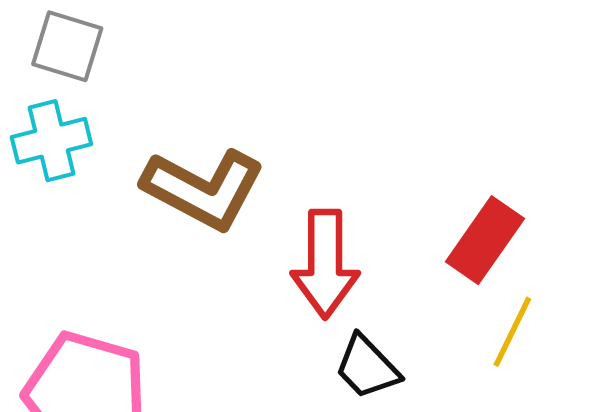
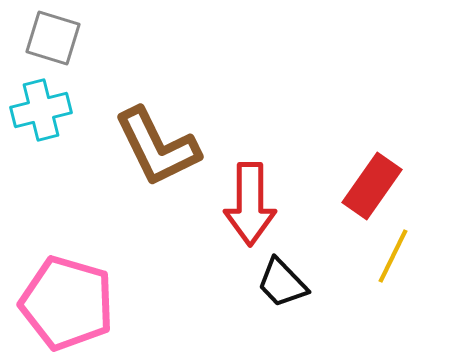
brown L-shape: (203, 189) -> (157, 147), turned 36

